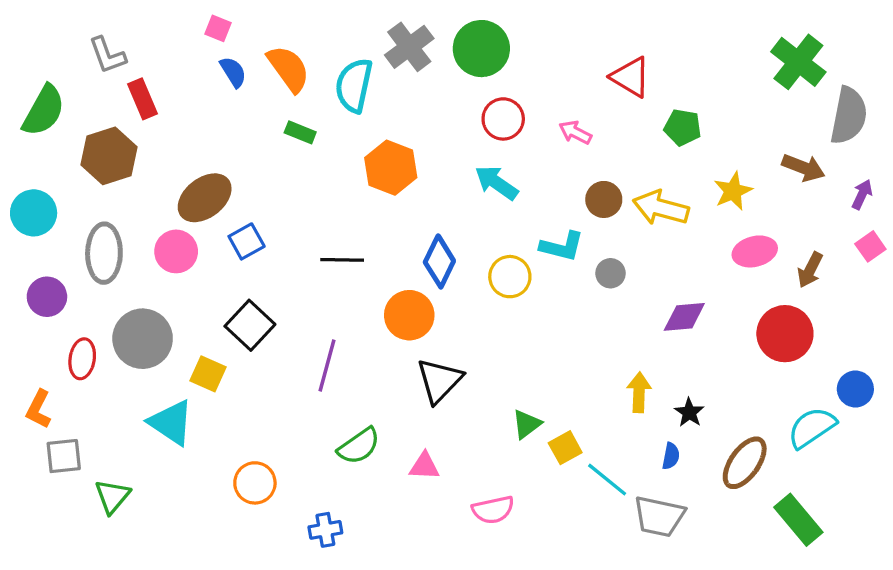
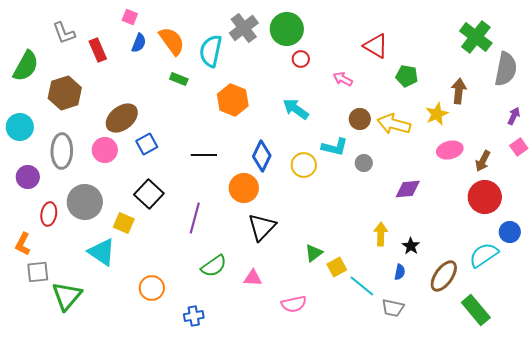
blue semicircle: (233, 72) -> (139, 43), turned 54
red rectangle: (143, 99) -> (98, 50), moved
red circle: (503, 119) -> (301, 59), moved, size x0.7
brown arrow: (803, 168) -> (459, 91), moved, turned -105
red circle: (785, 334) -> (485, 197), moved
green triangle: (112, 496) -> (67, 296), size x1.4
gray trapezoid: (659, 516) -> (393, 308), size x0.7

